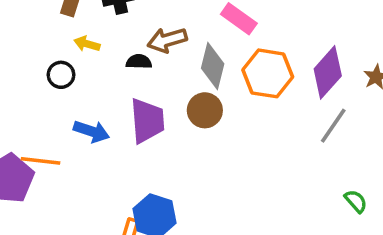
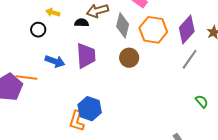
brown circle: (205, 110) -> (129, 58), moved

